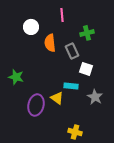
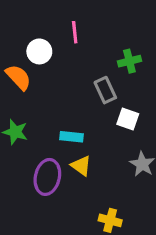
pink line: (62, 15) -> (75, 32), moved
orange semicircle: (50, 43) -> (18, 77), moved, turned 144
cyan rectangle: (71, 86) -> (72, 137), moved

